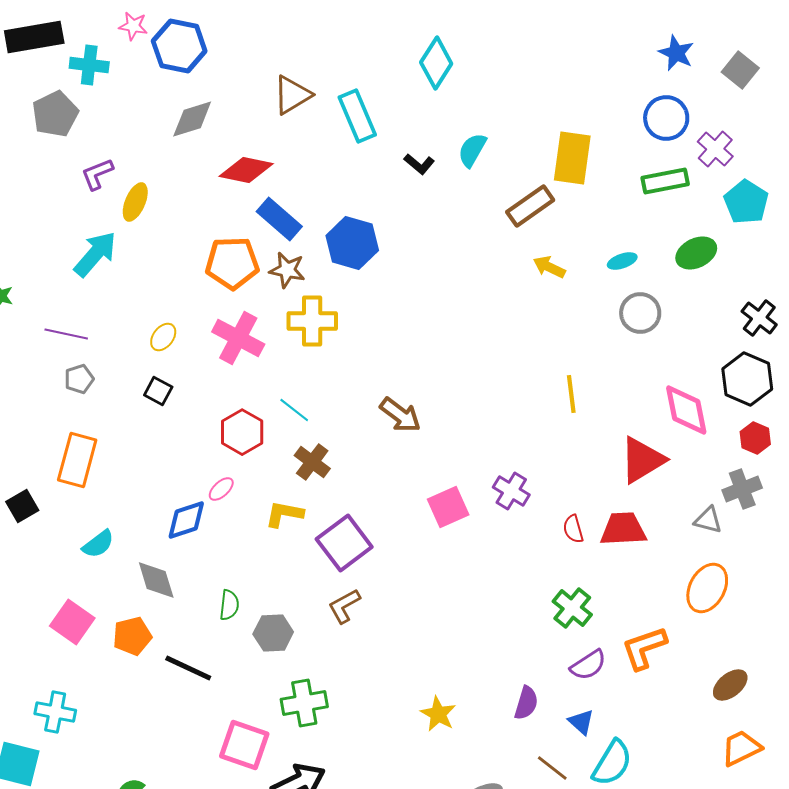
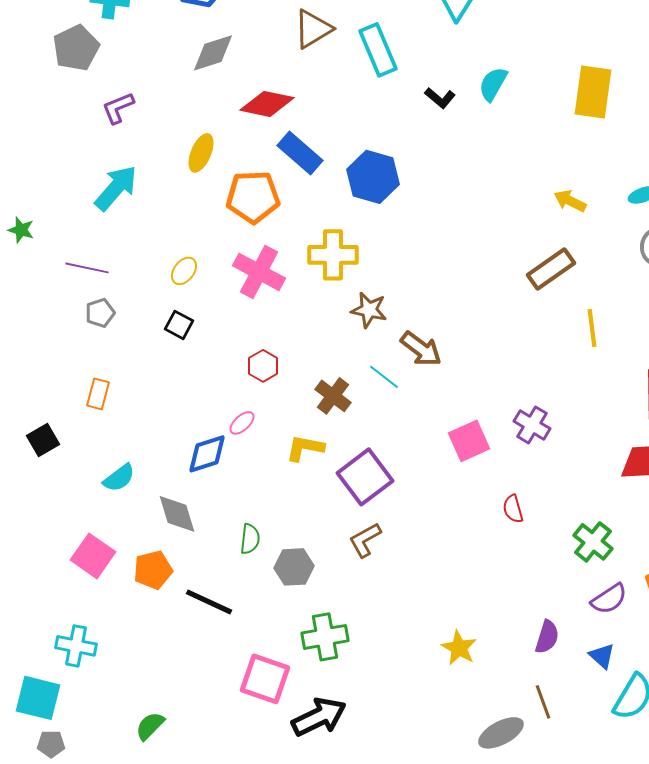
yellow ellipse: (135, 202) -> (201, 153), moved
brown rectangle: (530, 206) -> (551, 269), moved
brown star: (287, 270) -> (369, 310), moved
cyan line: (294, 410) -> (384, 377), moved
red hexagon: (242, 432) -> (263, 366), size x0.7
orange rectangle: (77, 460) -> (98, 394), size x0.6
red semicircle: (573, 529) -> (513, 509), moved
brown line: (552, 768) -> (543, 702), moved, turned 32

